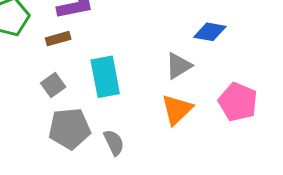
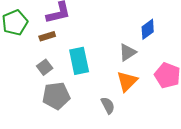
blue diamond: (210, 32) -> (148, 29), turned -45
gray semicircle: (114, 143) -> (108, 105), moved

